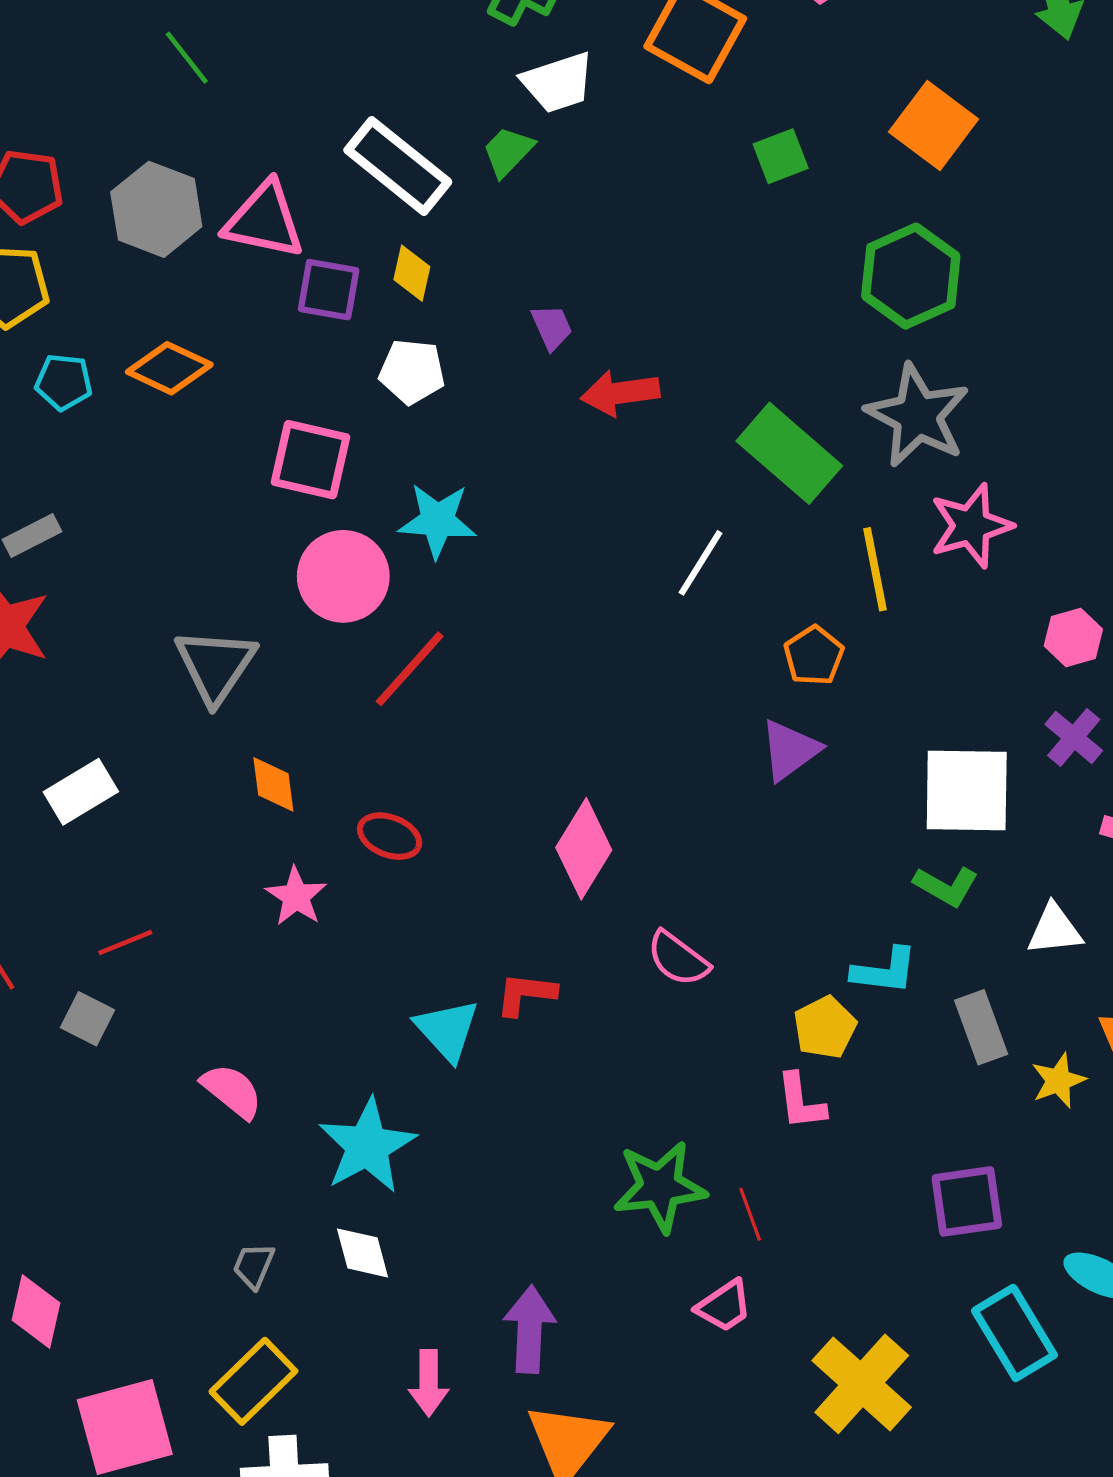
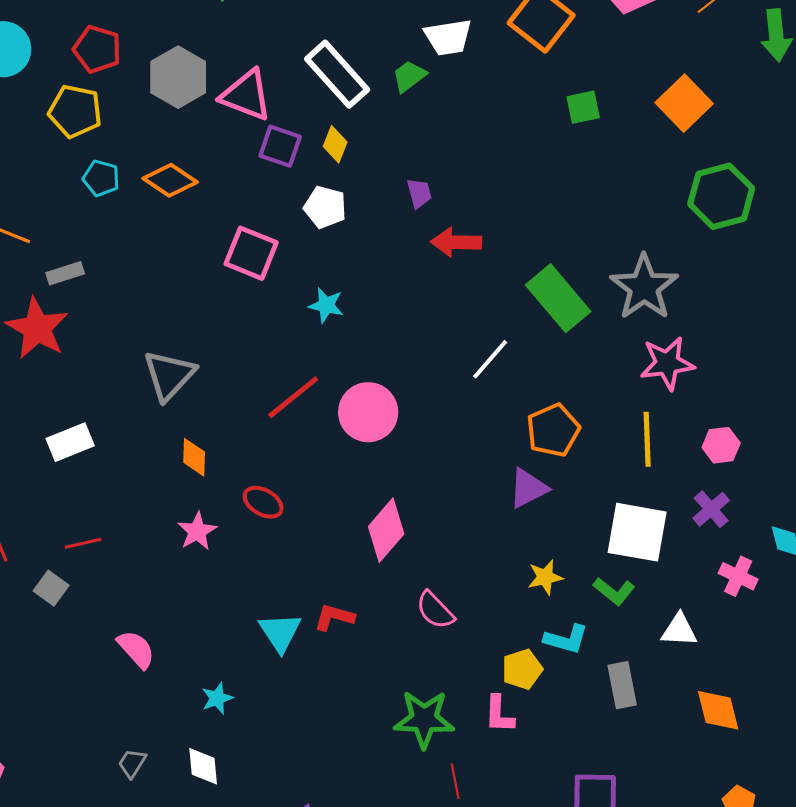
green hexagon: (911, 276) -> (721, 196), moved
cyan star: (437, 521) -> (326, 305), size x0.7
yellow line: (875, 569) -> (647, 439), moved
pink circle: (343, 576) -> (368, 412), moved
orange pentagon: (814, 656) -> (553, 430), size x1.4
yellow star: (1058, 1081) -> (545, 577), moved
cyan star: (367, 1146) -> (217, 698), size x0.5
green star: (660, 1187) -> (424, 719), moved

